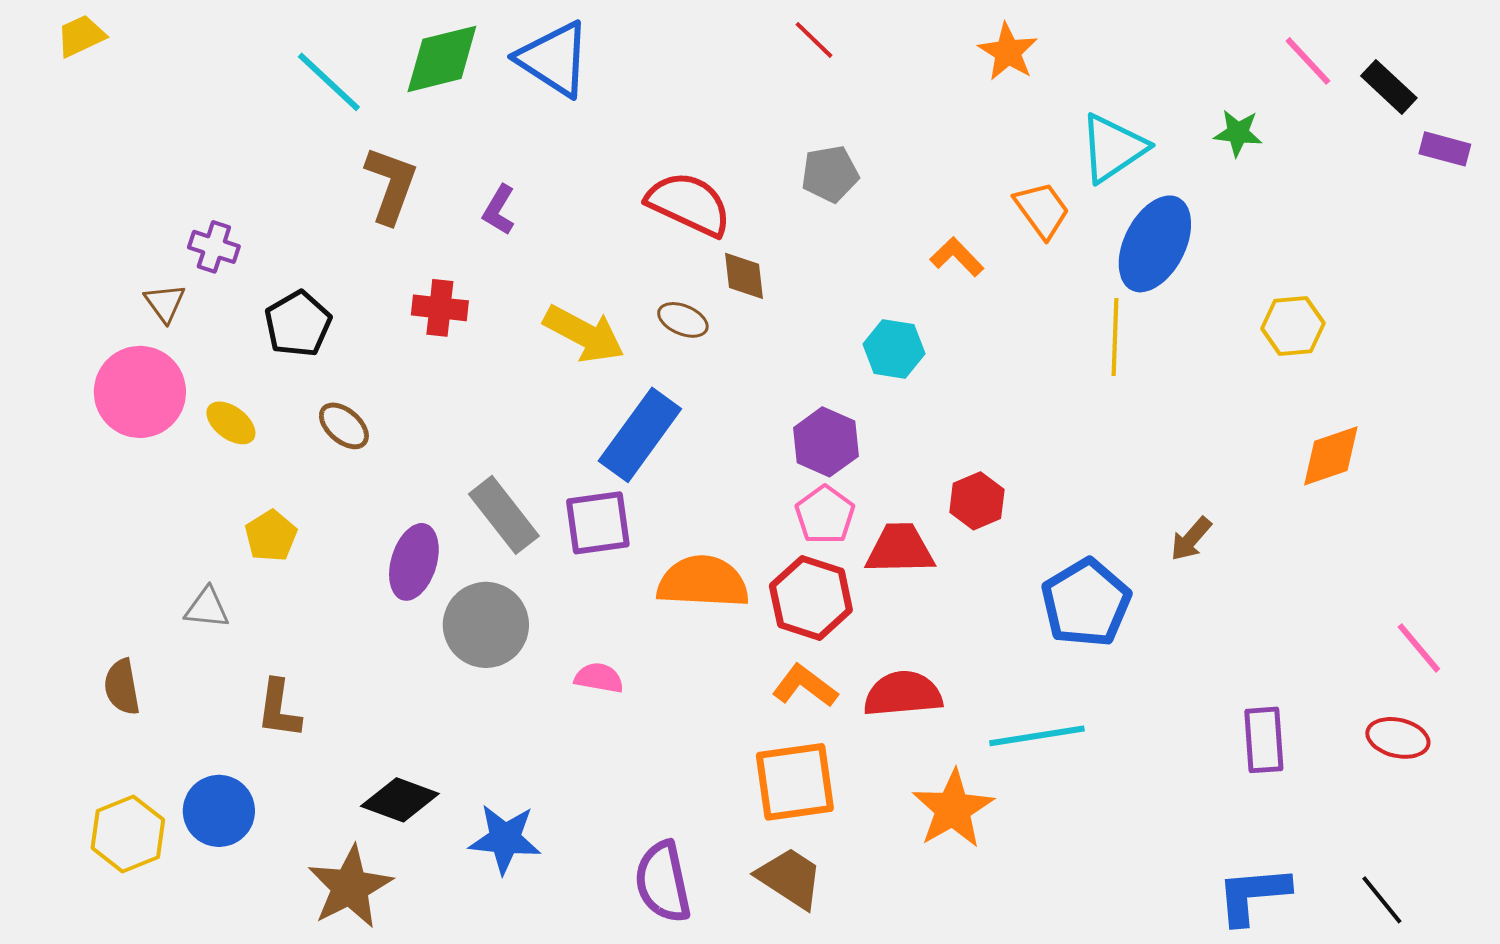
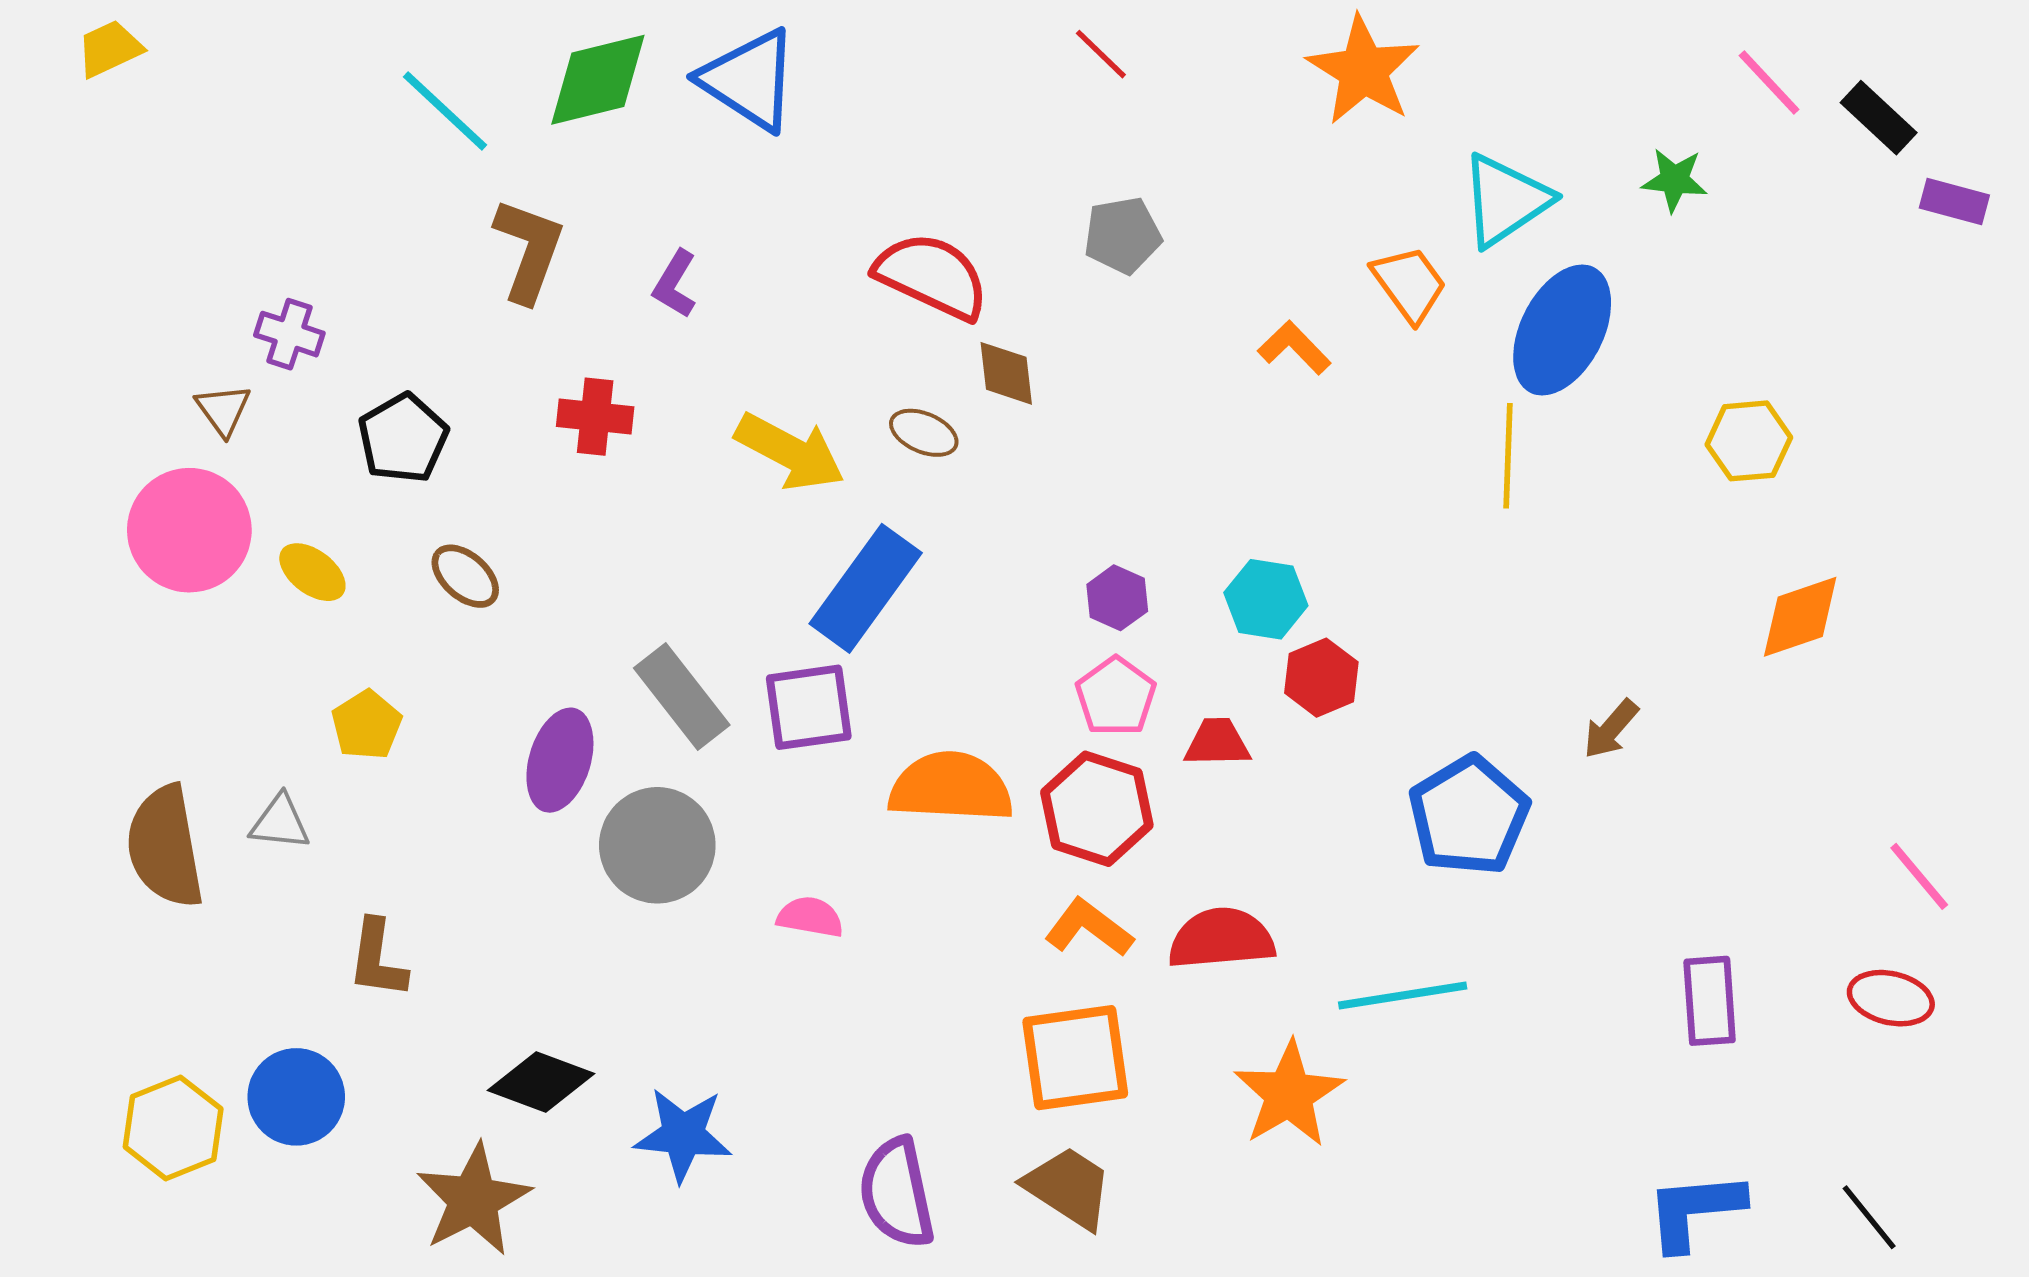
orange star: (1008, 52) -> (1363, 70), size x1.4
cyan hexagon: (894, 349) -> (1266, 599), moved
purple hexagon: (826, 442) -> (1117, 598), size x0.7
red trapezoid: (900, 549) -> (1217, 743), size x0.7
brown semicircle: (122, 687) -> (165, 847), moved, size x1.6

